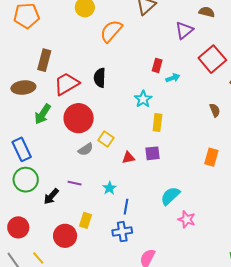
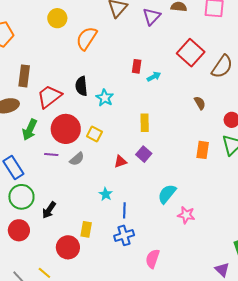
purple triangle: (184, 30) -> (152, 16), moved
cyan star: (143, 99) -> (105, 98), moved
yellow square: (106, 139) -> (94, 134), moved
purple square: (153, 153) -> (144, 154), turned -35
purple line: (75, 183) -> (51, 155), moved
red circle: (18, 227) -> (19, 230), moved

